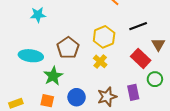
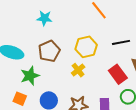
cyan star: (38, 15) -> (44, 18), moved

